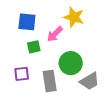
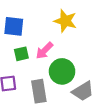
pink arrow: (55, 34) -> (44, 51), moved

